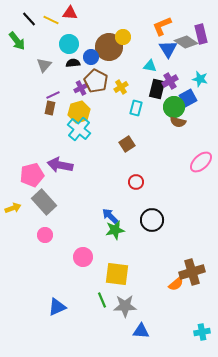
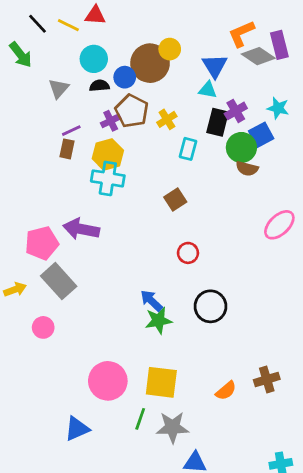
orange L-shape: (162, 26) -> (241, 34), moved
blue triangle: (168, 49) -> (215, 66), moved
cyan cross: (79, 129) -> (108, 178), turned -30
pink circle: (45, 235) -> (43, 327), moved
pink circle: (83, 257) -> (108, 381), moved, size x1.4
brown cross: (192, 272) -> (267, 379), size x0.7
orange semicircle: (176, 284) -> (226, 391), moved
green line: (102, 300) -> (140, 419), turned 42

